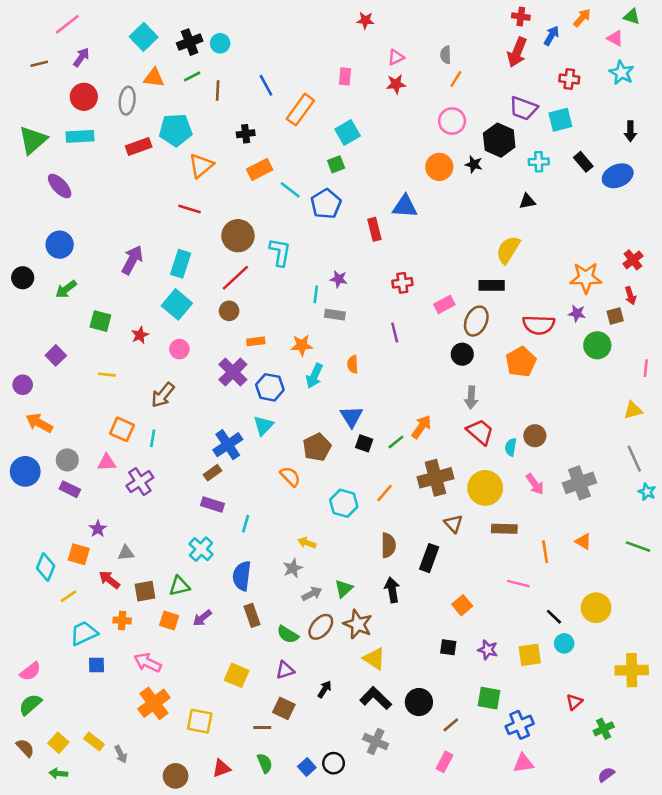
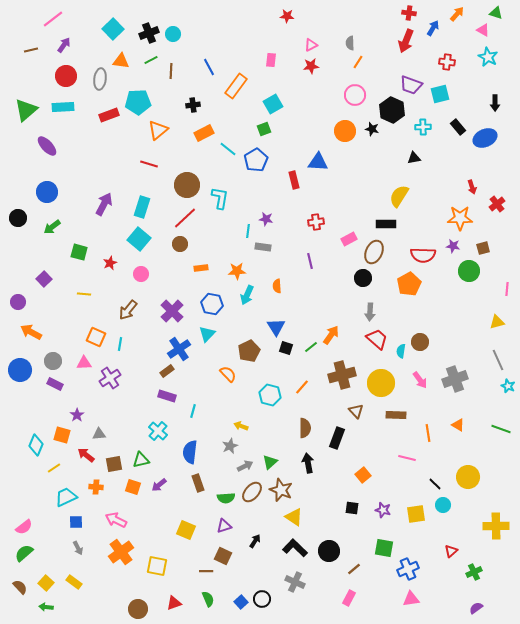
red arrow: (630, 296) -> (472, 187), moved
purple cross: (233, 372) -> (172, 311), moved
green semicircle: (288, 634) -> (226, 498), turned -36
gray arrow: (121, 754) -> (78, 548), moved

